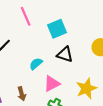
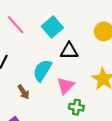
cyan semicircle: (36, 64) -> (42, 70), size x1.5
brown arrow: (22, 94) -> (23, 92), moved

